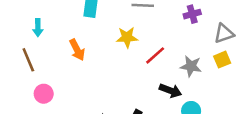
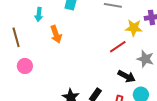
cyan arrow: (38, 28) -> (39, 14), moved
yellow star: (127, 37) -> (134, 28), moved

